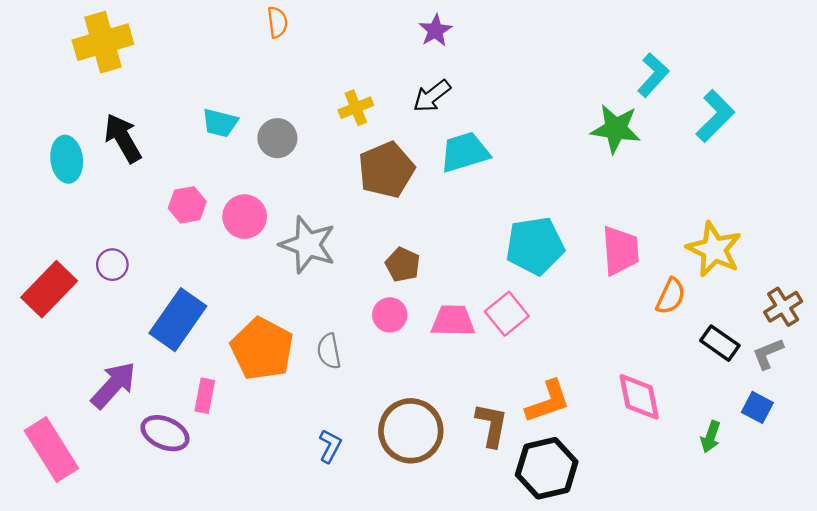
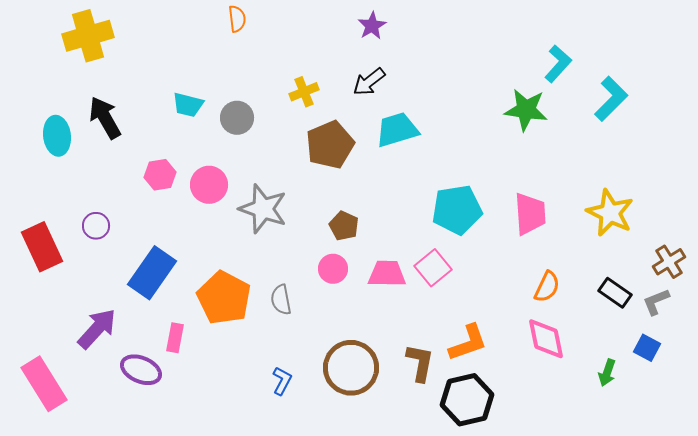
red rectangle: (49, 289) -> (42, 247), turned -69
orange semicircle: (671, 296) -> (547, 287), moved

